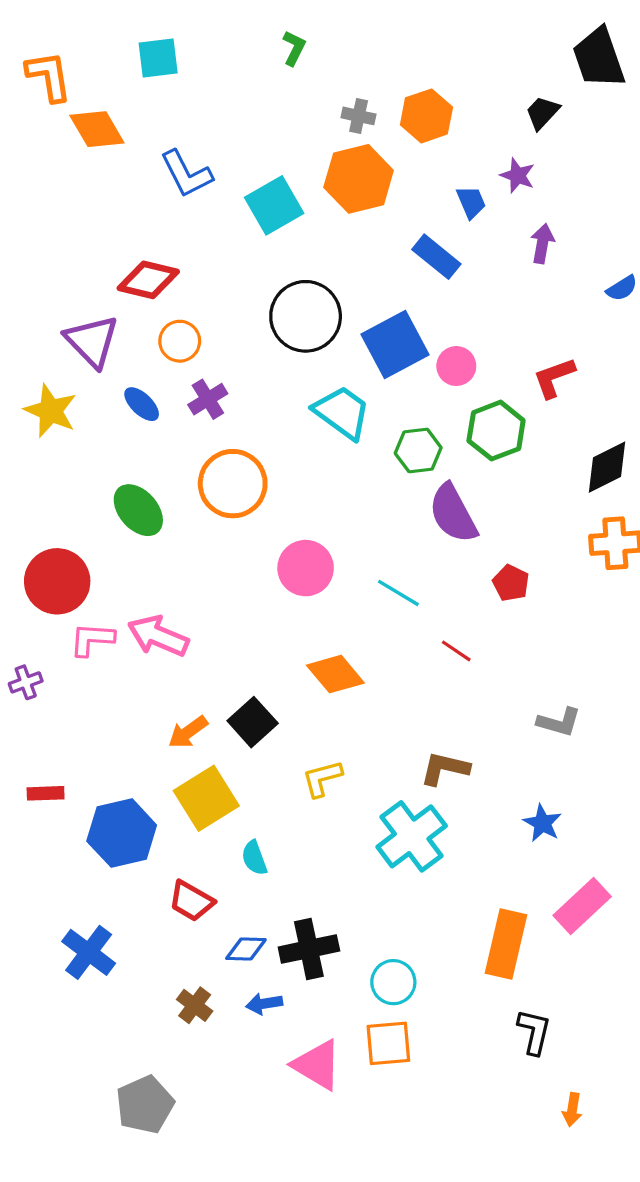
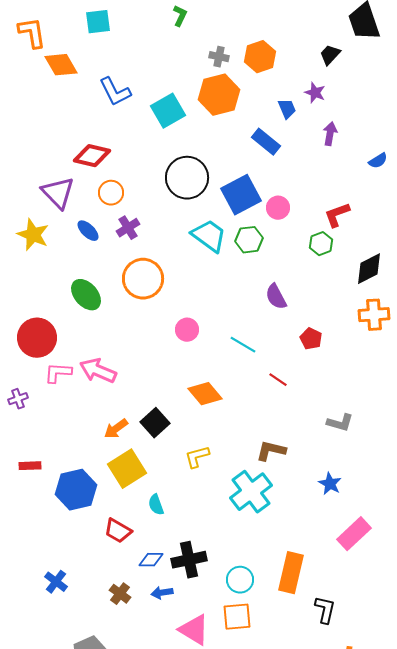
green hexagon: (496, 431) -> (321, 244), moved, size x0.7
green hexagon: (418, 450) -> (249, 240), moved
purple semicircle: (453, 513) -> (276, 297), size x0.7
pink circle: (306, 568) -> (187, 330), size x0.7
orange rectangle: (506, 944) -> (291, 573), moved
blue cross: (89, 952) -> (56, 582), moved, size x0.7

